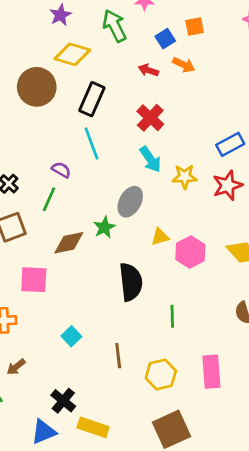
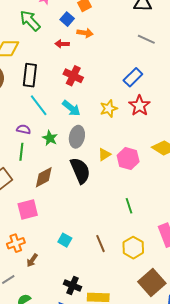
cyan arrow: (150, 159) -> (71, 108), moved
green star: (104, 227) -> (50, 138), moved
black semicircle: (131, 282) -> (80, 171), moved
brown arrow: (16, 367) -> (32, 260), moved

